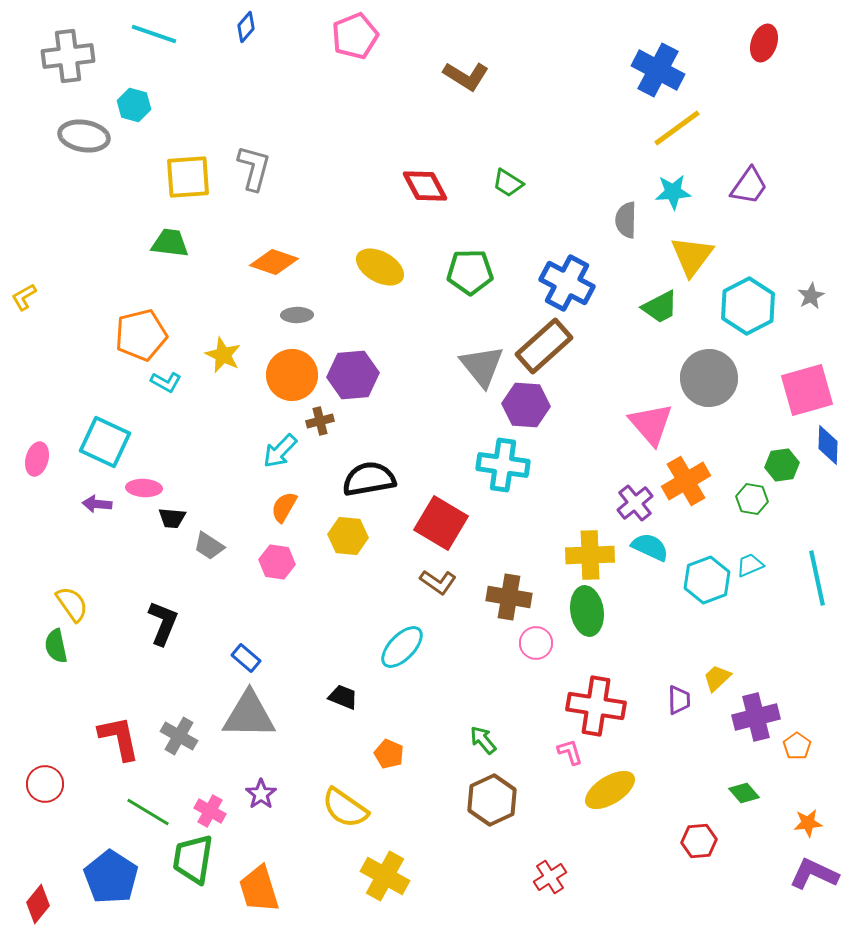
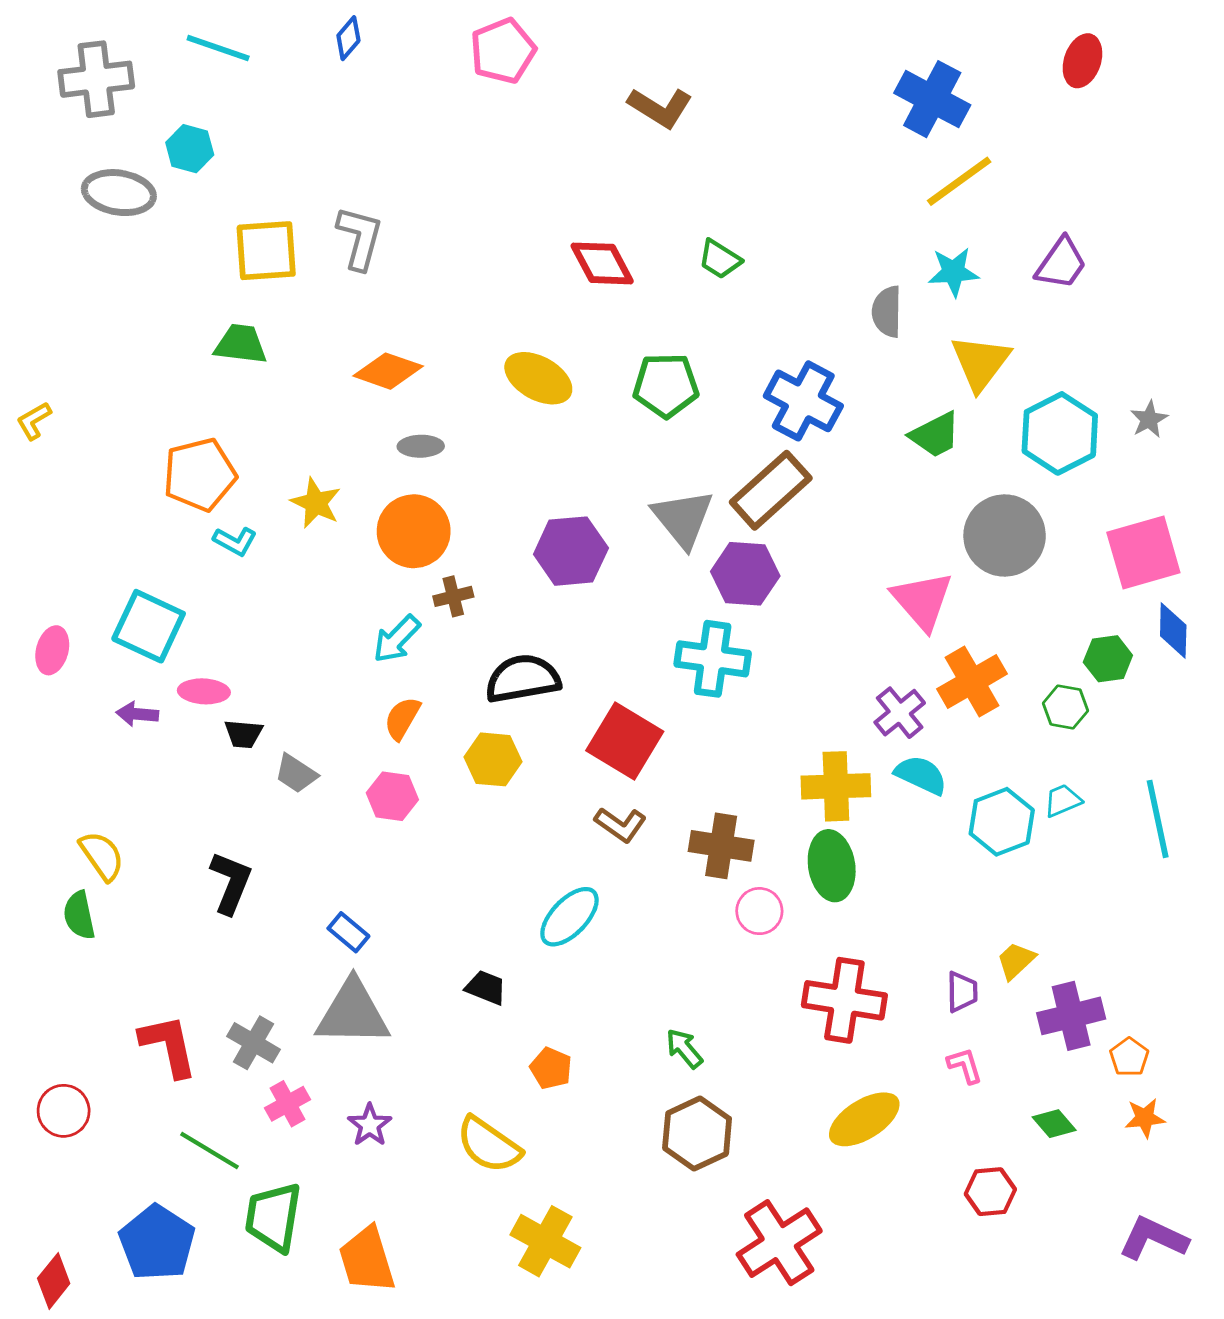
purple hexagon: (353, 375) -> (571, 551), moved
pink L-shape: (570, 752) -> (965, 1065), moved
pink cross: (210, 811) -> (287, 1104), moved, turned 32
orange star: (808, 823) -> (1145, 1118), moved
red cross: (550, 877) -> (779, 1243), size x1.8

